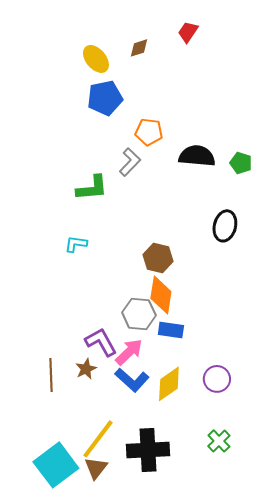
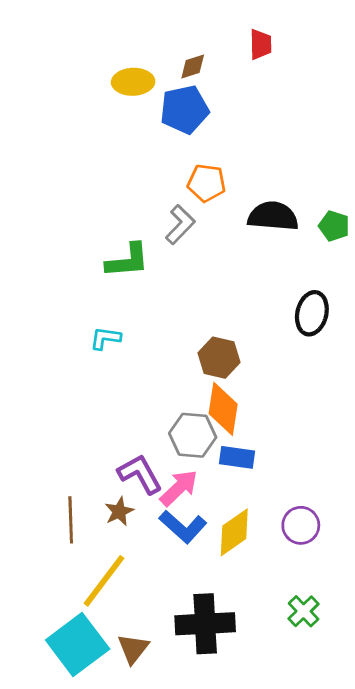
red trapezoid: (188, 32) -> (261, 44), turned 145
yellow ellipse: (96, 59) -> (133, 82), turned -52
blue pentagon: (105, 98) -> (184, 110), moved
yellow line: (98, 439) -> (104, 581), moved

